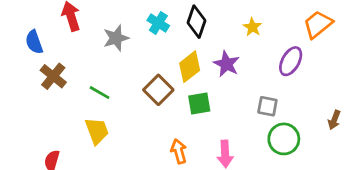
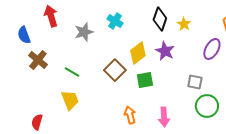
black diamond: (196, 22) -> (160, 19), moved

